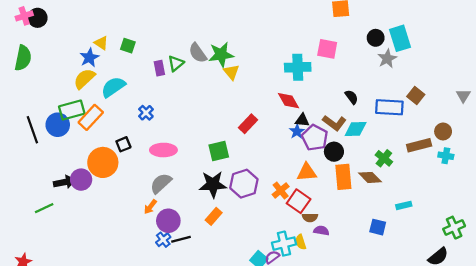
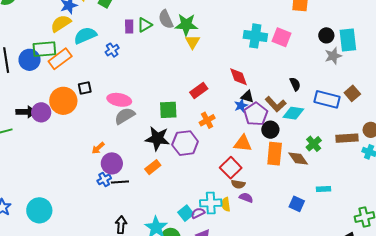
cyan cross: (298, 67) -> (255, 36), moved
blue cross: (146, 113) -> (112, 50), moved
gray semicircle: (161, 183) -> (125, 116), moved
orange cross: (281, 191) -> (207, 120), moved

